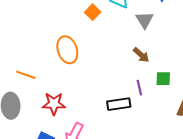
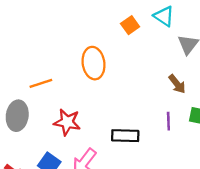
orange line: (26, 75) -> (41, 83), turned -48
black rectangle: (119, 104) -> (125, 136), moved

